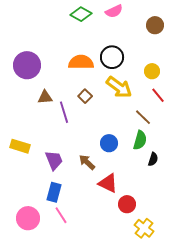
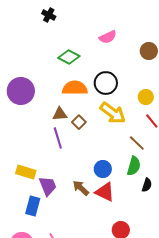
green diamond: (81, 14) -> (69, 57), moved
brown triangle: (45, 97) -> (60, 114), moved
yellow rectangle: (20, 146) -> (26, 172), moved
red triangle: (108, 183) -> (105, 192), moved
blue rectangle: (54, 192) -> (33, 206), moved

